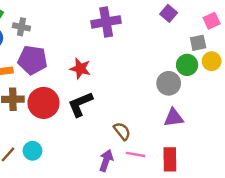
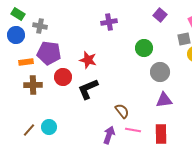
purple cross: (106, 22) -> (109, 22), size x0.7
green circle: (187, 65) -> (144, 48), moved
red circle: (44, 103) -> (63, 77), moved, size x0.7

